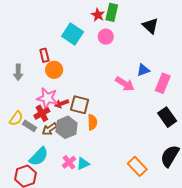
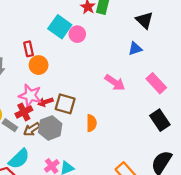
pink circle: (106, 37) -> (77, 34), moved
blue triangle: (143, 70) -> (135, 49), moved
pink rectangle: (163, 83) -> (156, 83), turned -66
orange semicircle: (92, 122) -> (91, 123), moved

